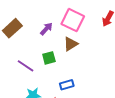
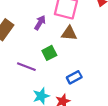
brown triangle: (71, 44) -> (69, 33), turned 49

